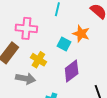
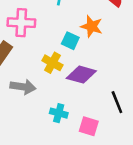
yellow cross: (38, 60) -> (52, 63), moved
purple diamond: (72, 71) -> (81, 75), turned 55

